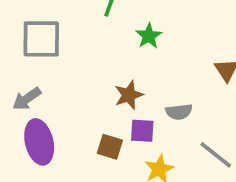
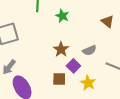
purple square: (142, 131) -> (73, 66), turned -32

